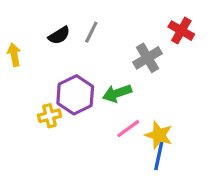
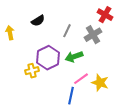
red cross: (181, 31) -> (105, 15), moved
gray line: (91, 32) -> (67, 31), moved
blue line: (159, 156) -> (71, 96), moved

